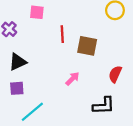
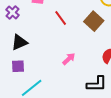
red line: (62, 34) -> (61, 18), turned -35
brown square: (87, 46) -> (94, 21), moved, turned 30

